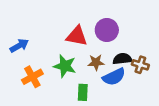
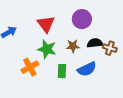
red triangle: (77, 36) -> (46, 24), moved, turned 42
orange cross: (32, 77) -> (30, 67), moved
blue semicircle: (114, 77) -> (87, 69), moved

